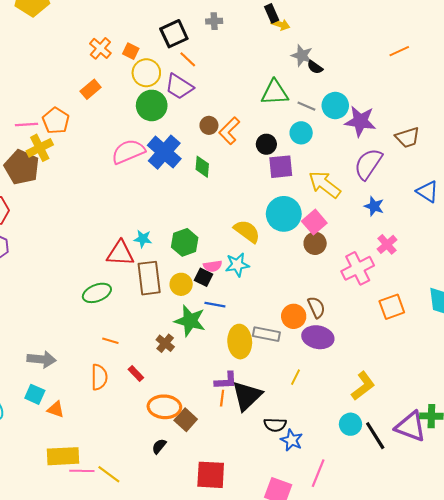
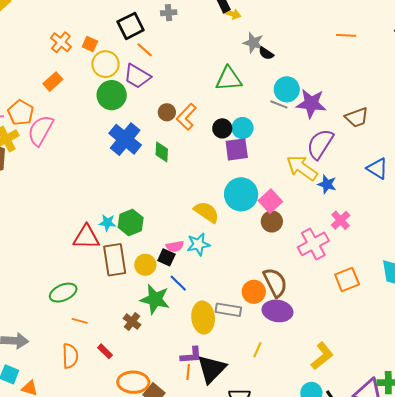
orange line: (399, 51) -> (346, 35), turned 30
gray line: (306, 106) -> (279, 104), moved
cyan circle: (301, 133) -> (242, 128), moved
pink semicircle: (128, 152) -> (41, 130), moved, turned -36
yellow arrow: (325, 184) -> (302, 168), moved
green hexagon: (185, 242) -> (131, 223), moved
green ellipse: (97, 293) -> (63, 293), moved
blue line: (215, 305) -> (178, 283), turned 36
brown semicircle: (316, 307) -> (275, 282), size x1.4

